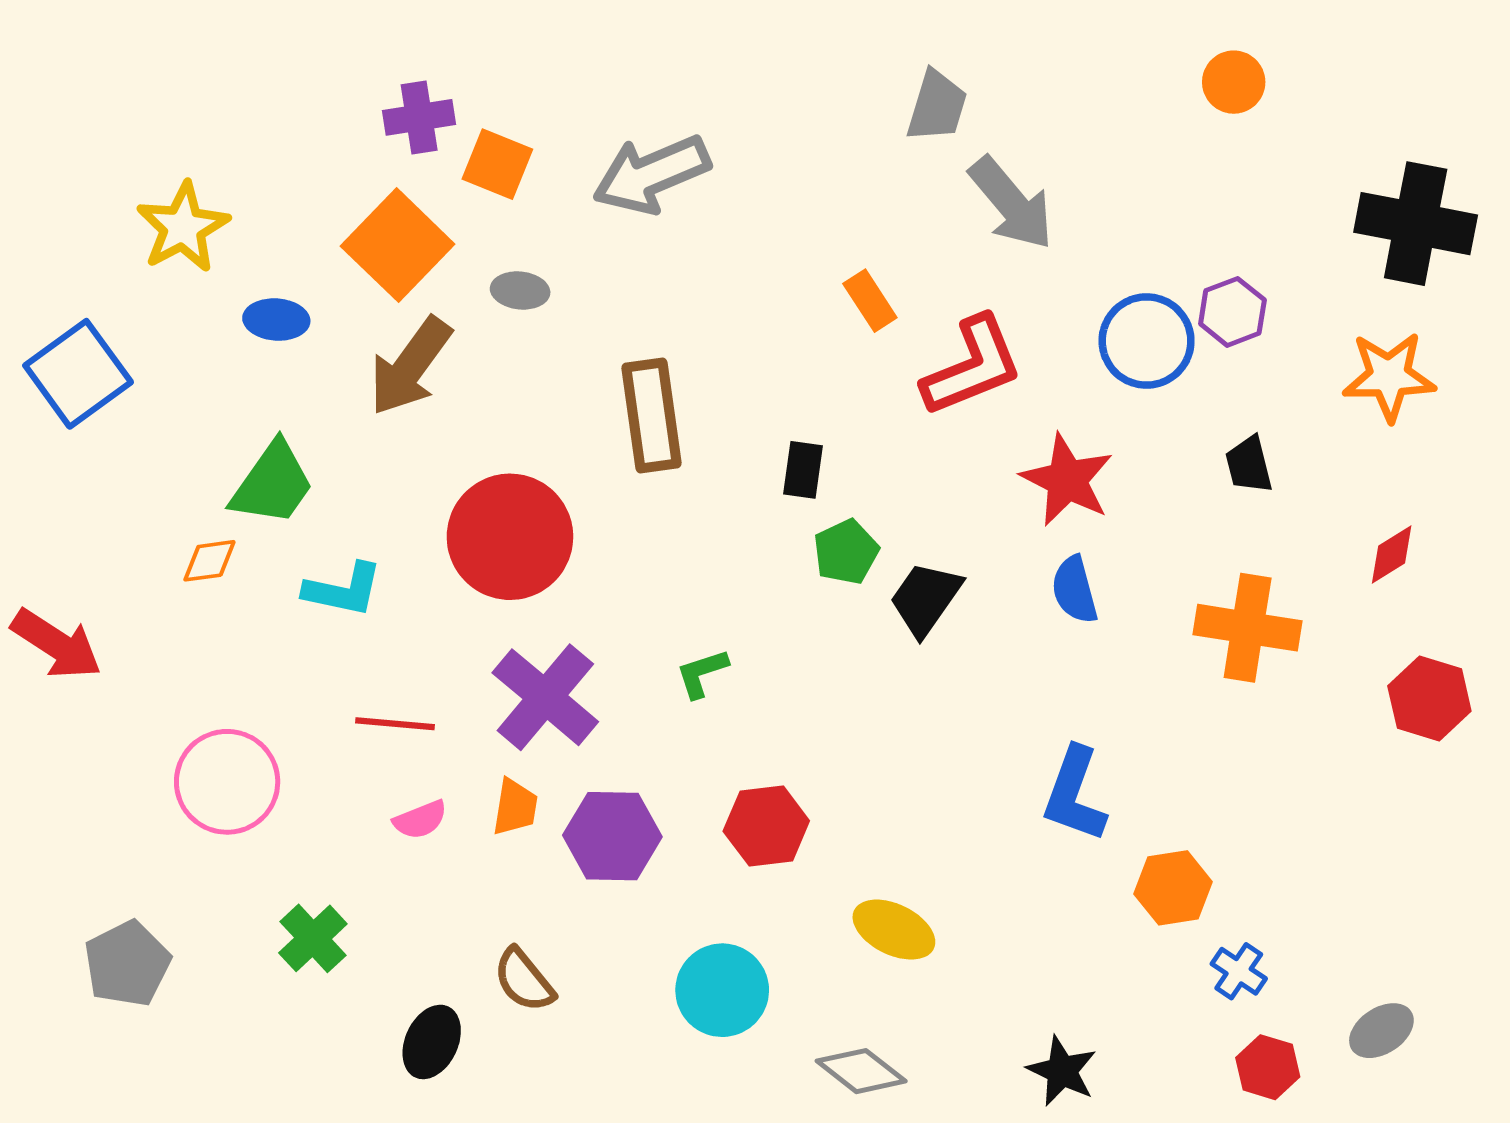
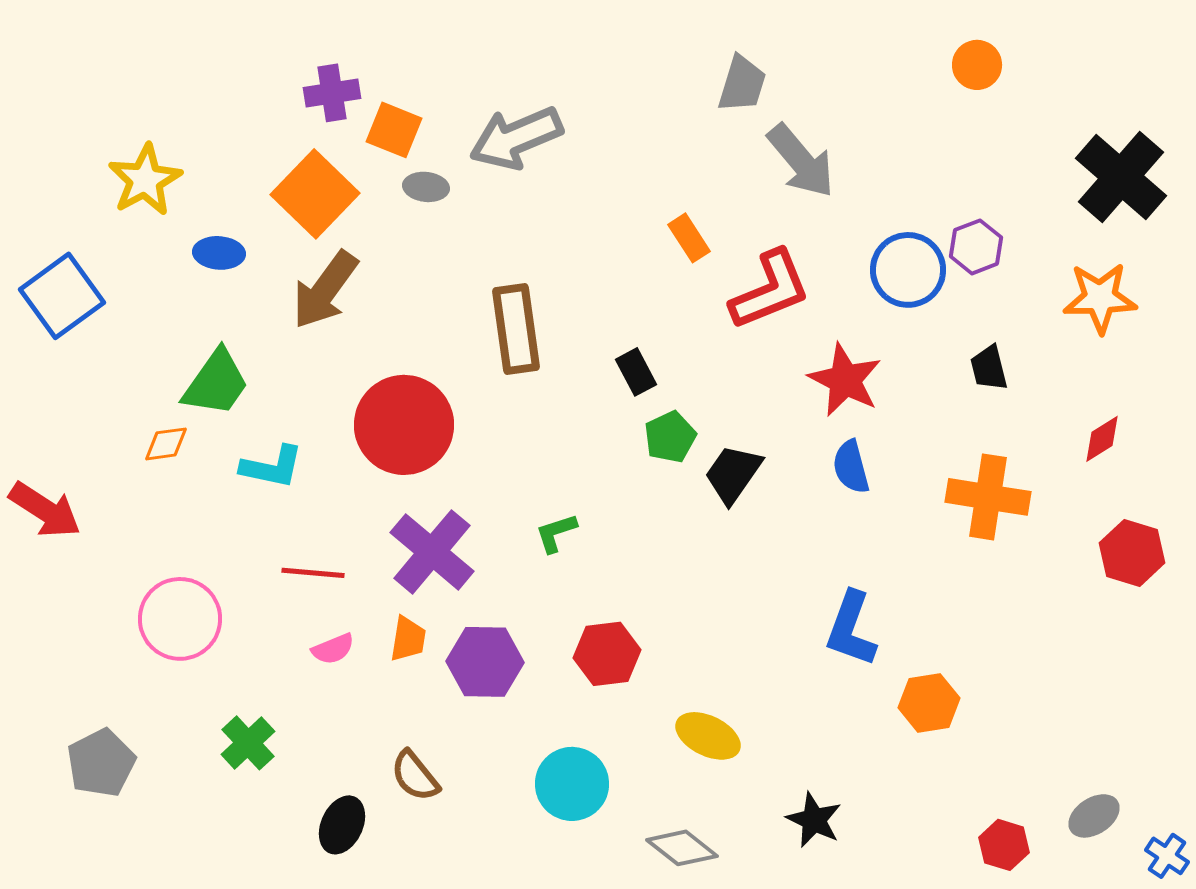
black cross: (1416, 224) -> (1121, 177), turned 30
gray ellipse: (520, 290) -> (426, 187), moved
black rectangle: (803, 470) -> (636, 372), turned -36
blue cross: (1239, 971) -> (1167, 856), moved
black star: (1062, 1071) -> (814, 820), moved

